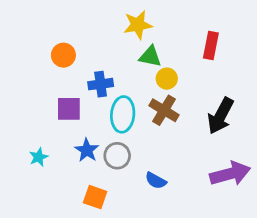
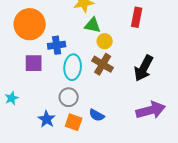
orange circle: (63, 55) -> (30, 24), size x1.8
blue star: (87, 150) -> (47, 119), moved
orange square: (95, 197) -> (74, 122), moved

